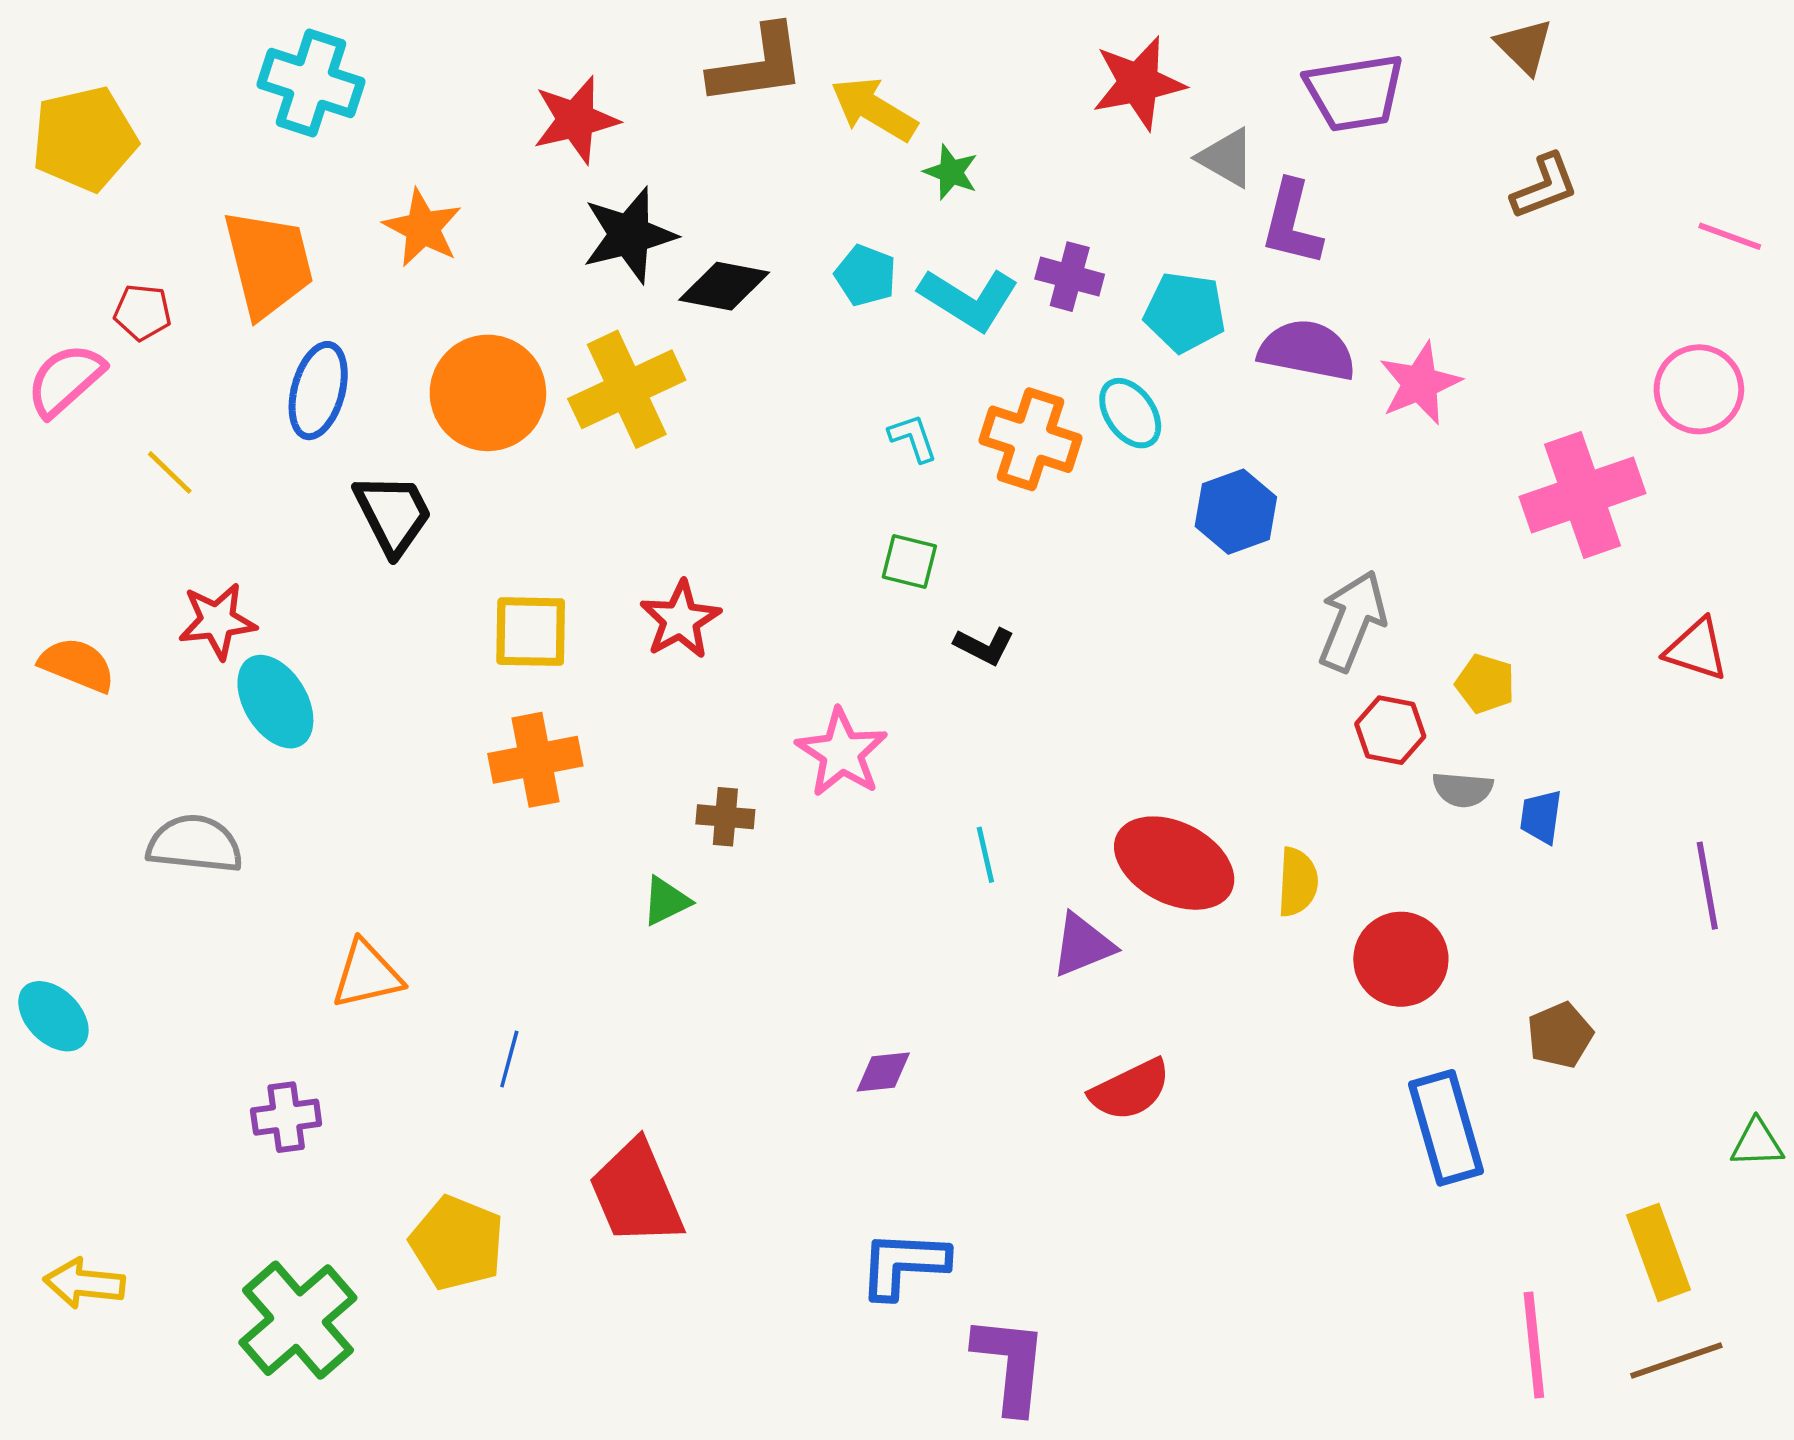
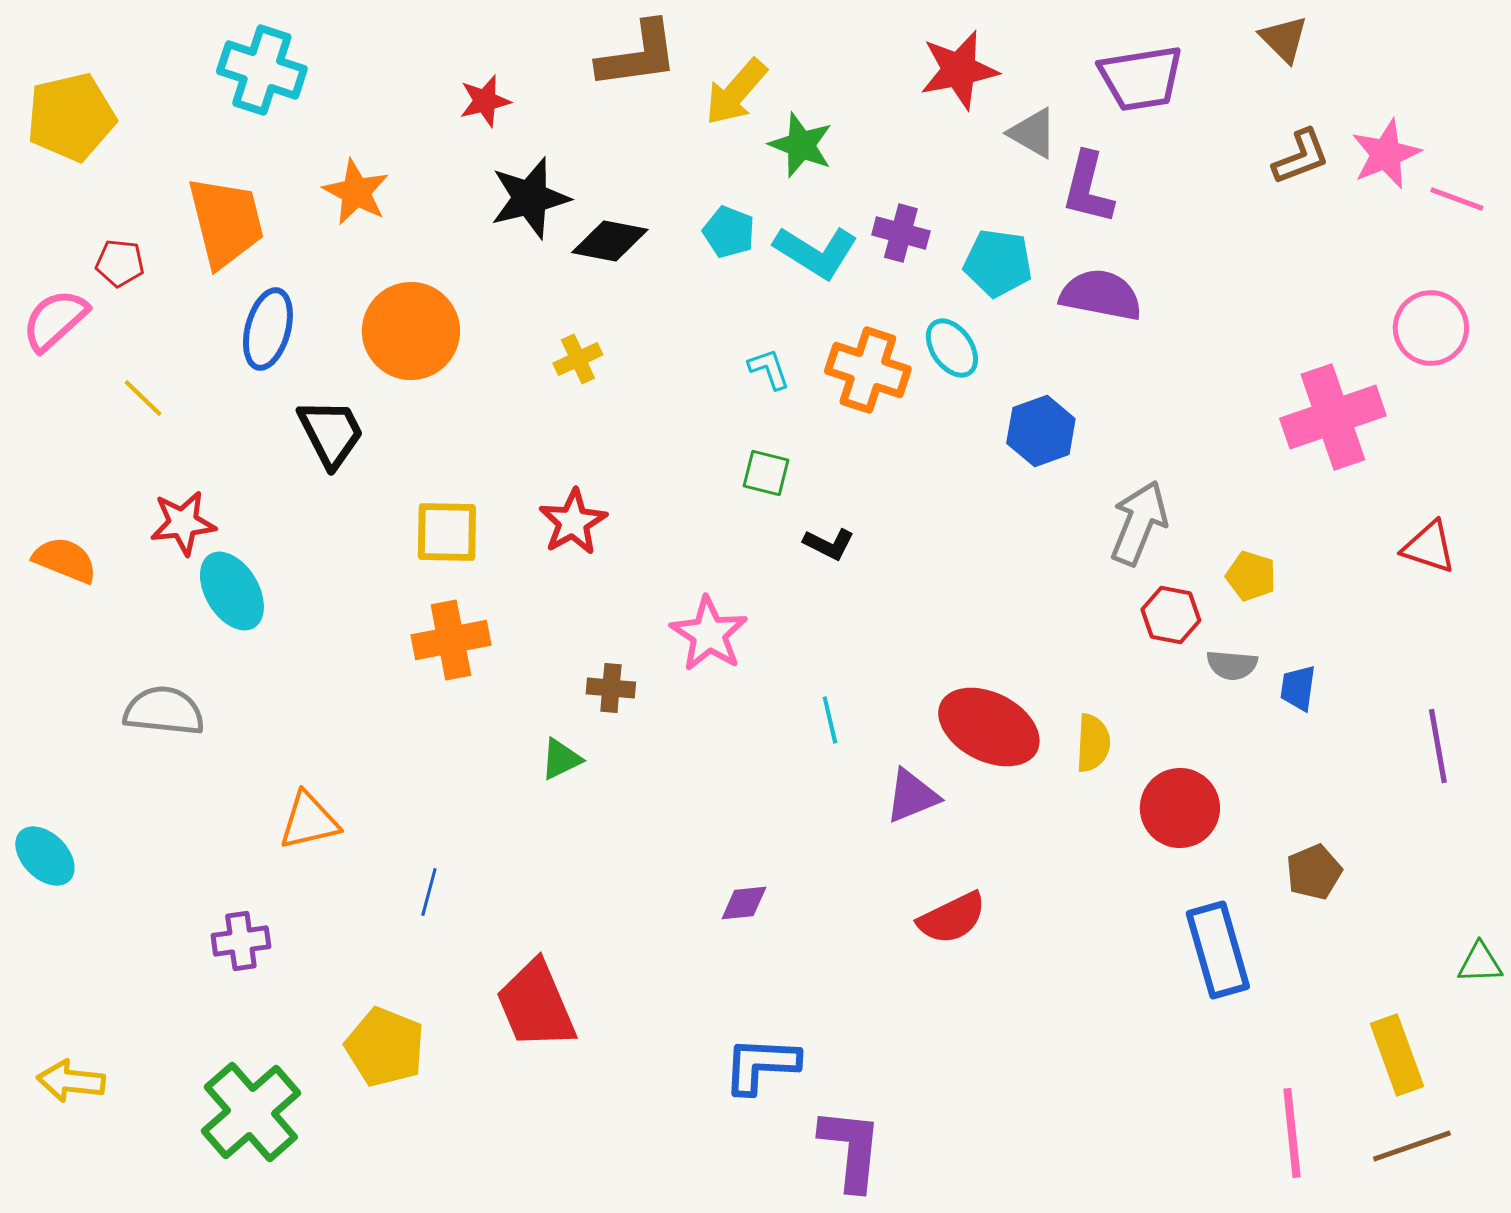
yellow arrow: (874, 109) -> (736, 92), turned -80
red star: (576, 120) -> (485, 101), size x0.7
green star: (951, 172) -> (801, 145), size x1.4
pink star: (1420, 383) -> (1386, 154), moved
yellow cross: (627, 389) -> (578, 359), moved, size x0.5

